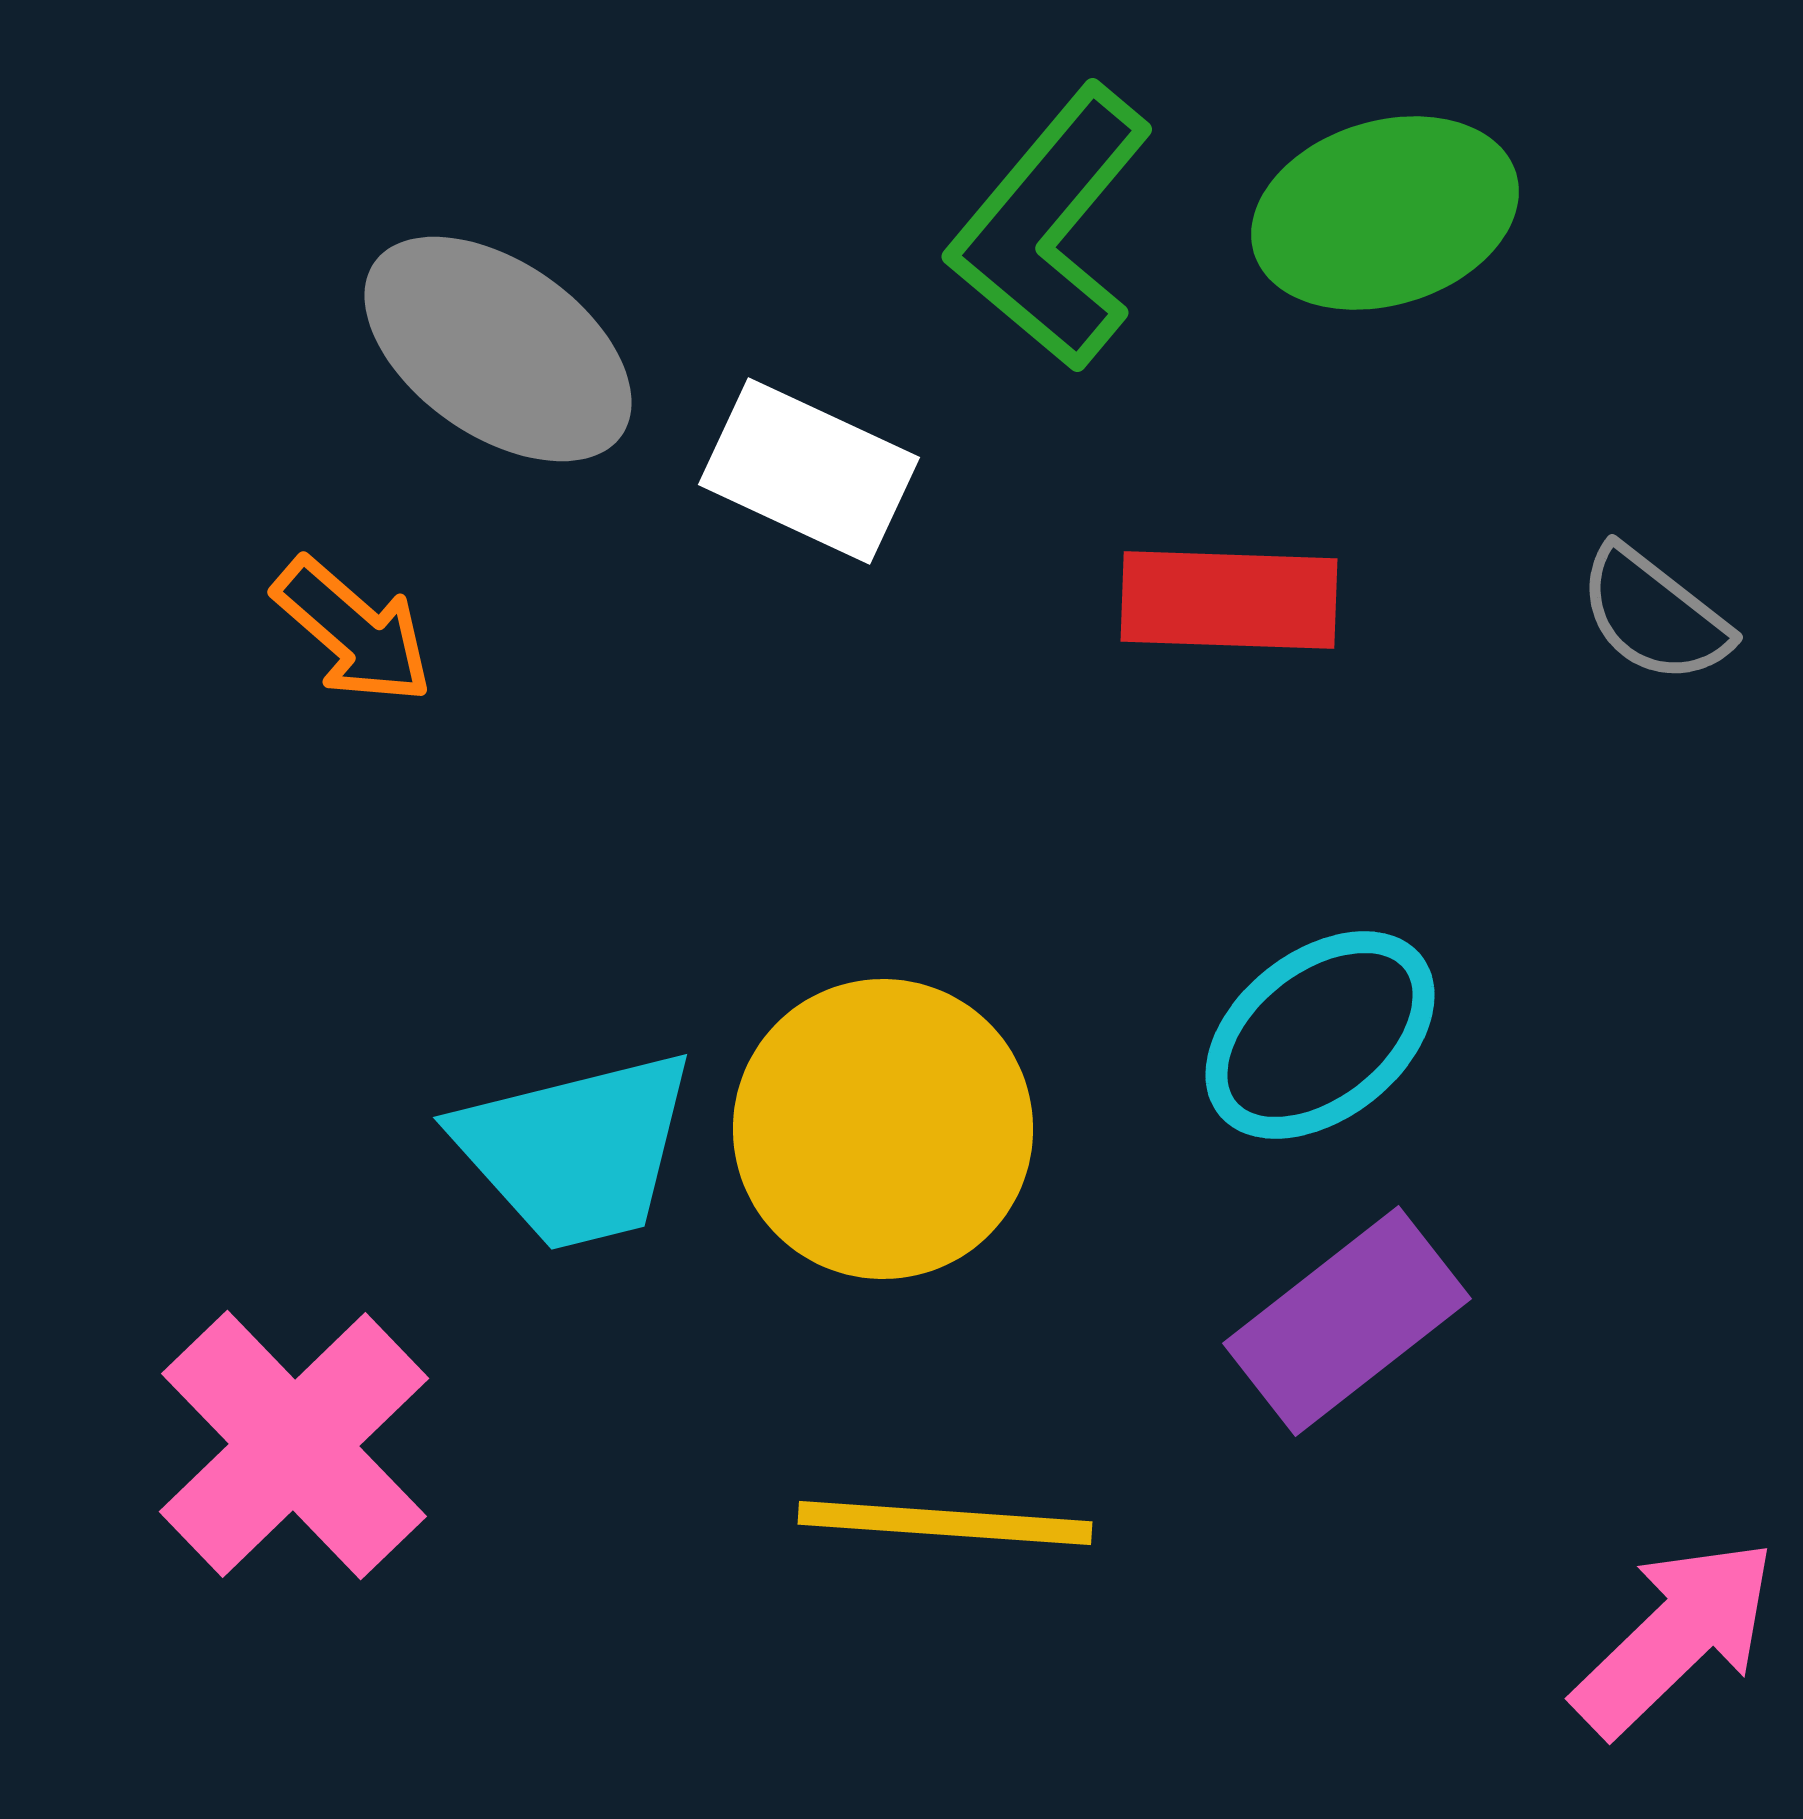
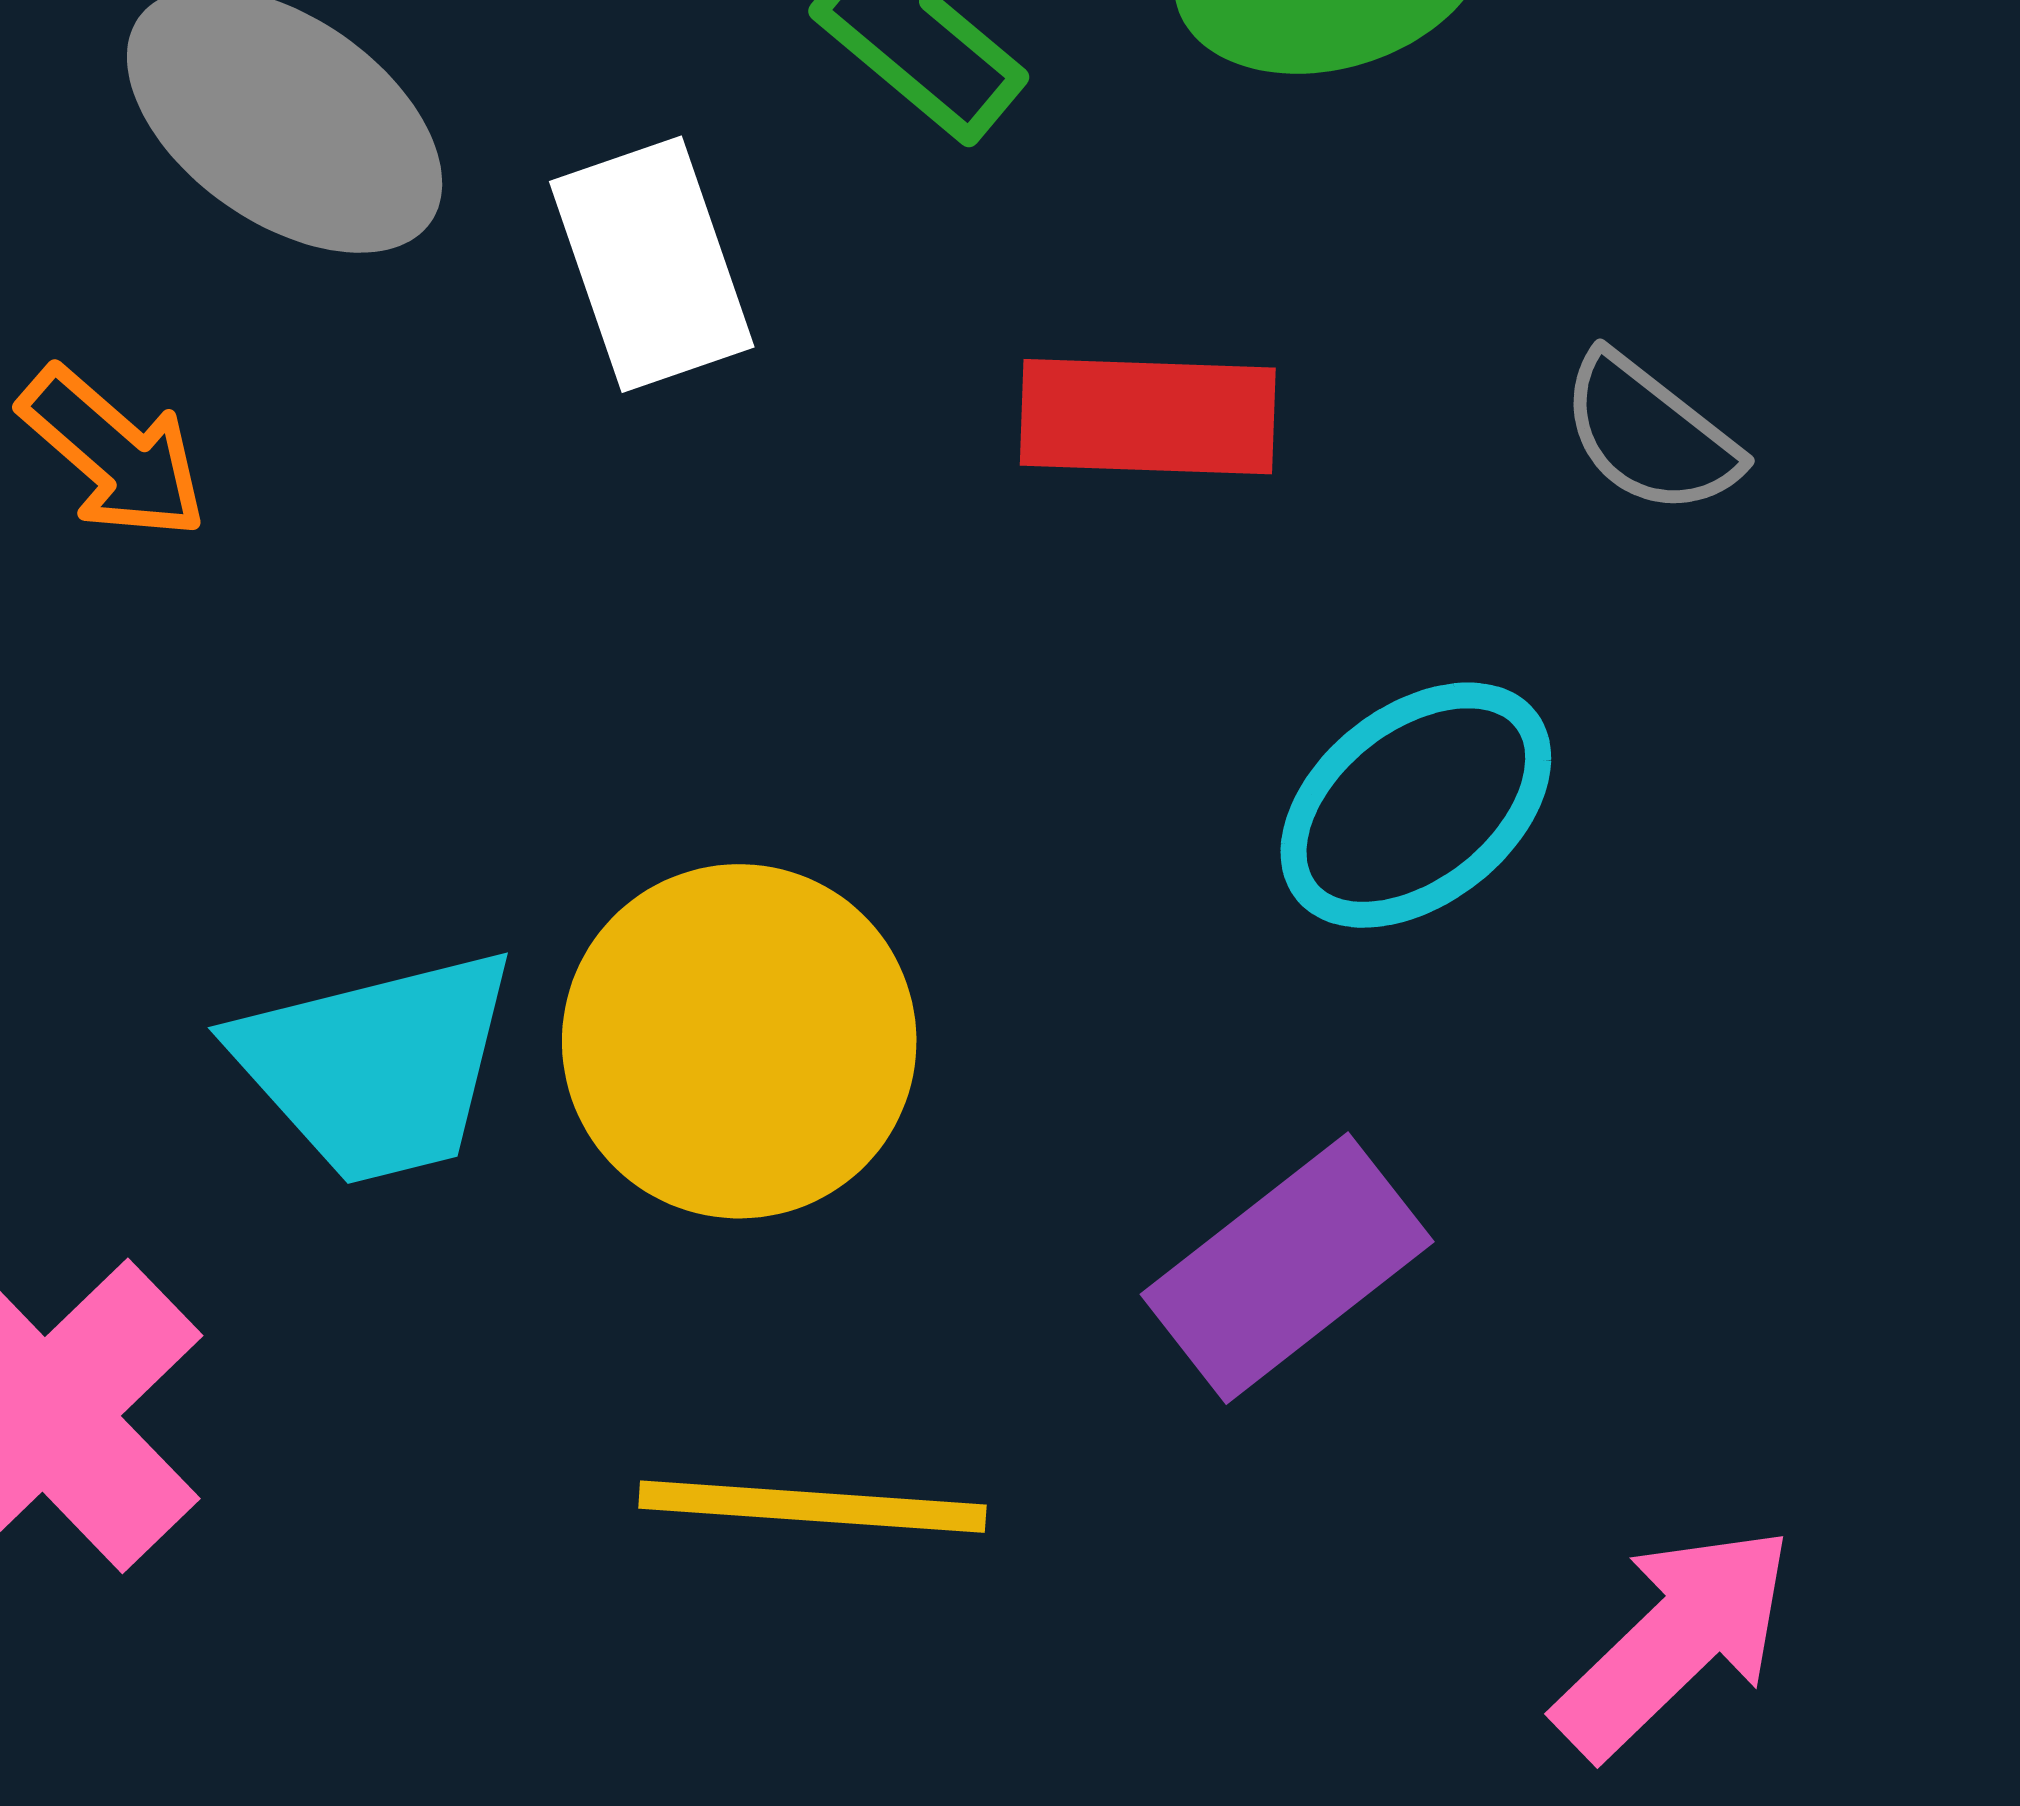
white rectangle: (809, 471) -> (652, 264), turned 46
cyan ellipse: (1320, 1035) -> (1416, 805), moved

